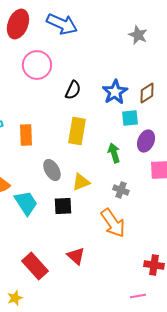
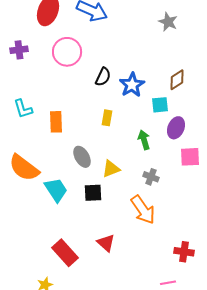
blue star: (115, 92) -> (132, 85), moved
yellow rectangle: (77, 131) -> (107, 118), size x0.6

